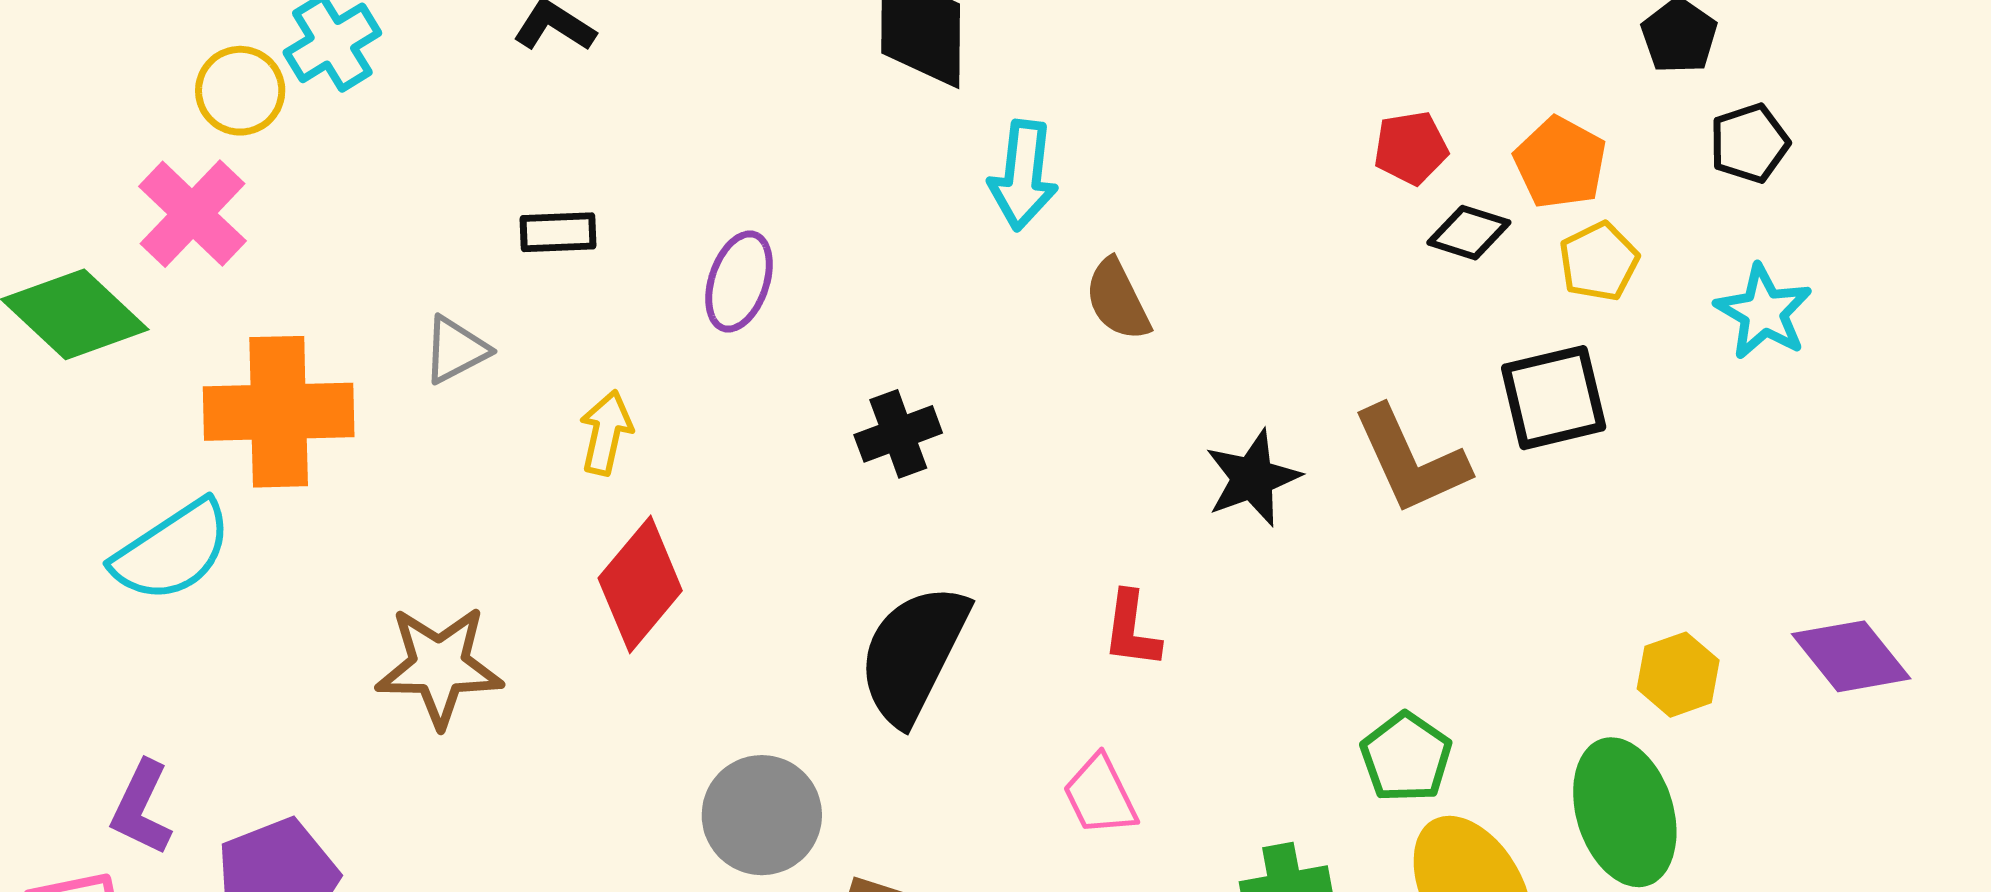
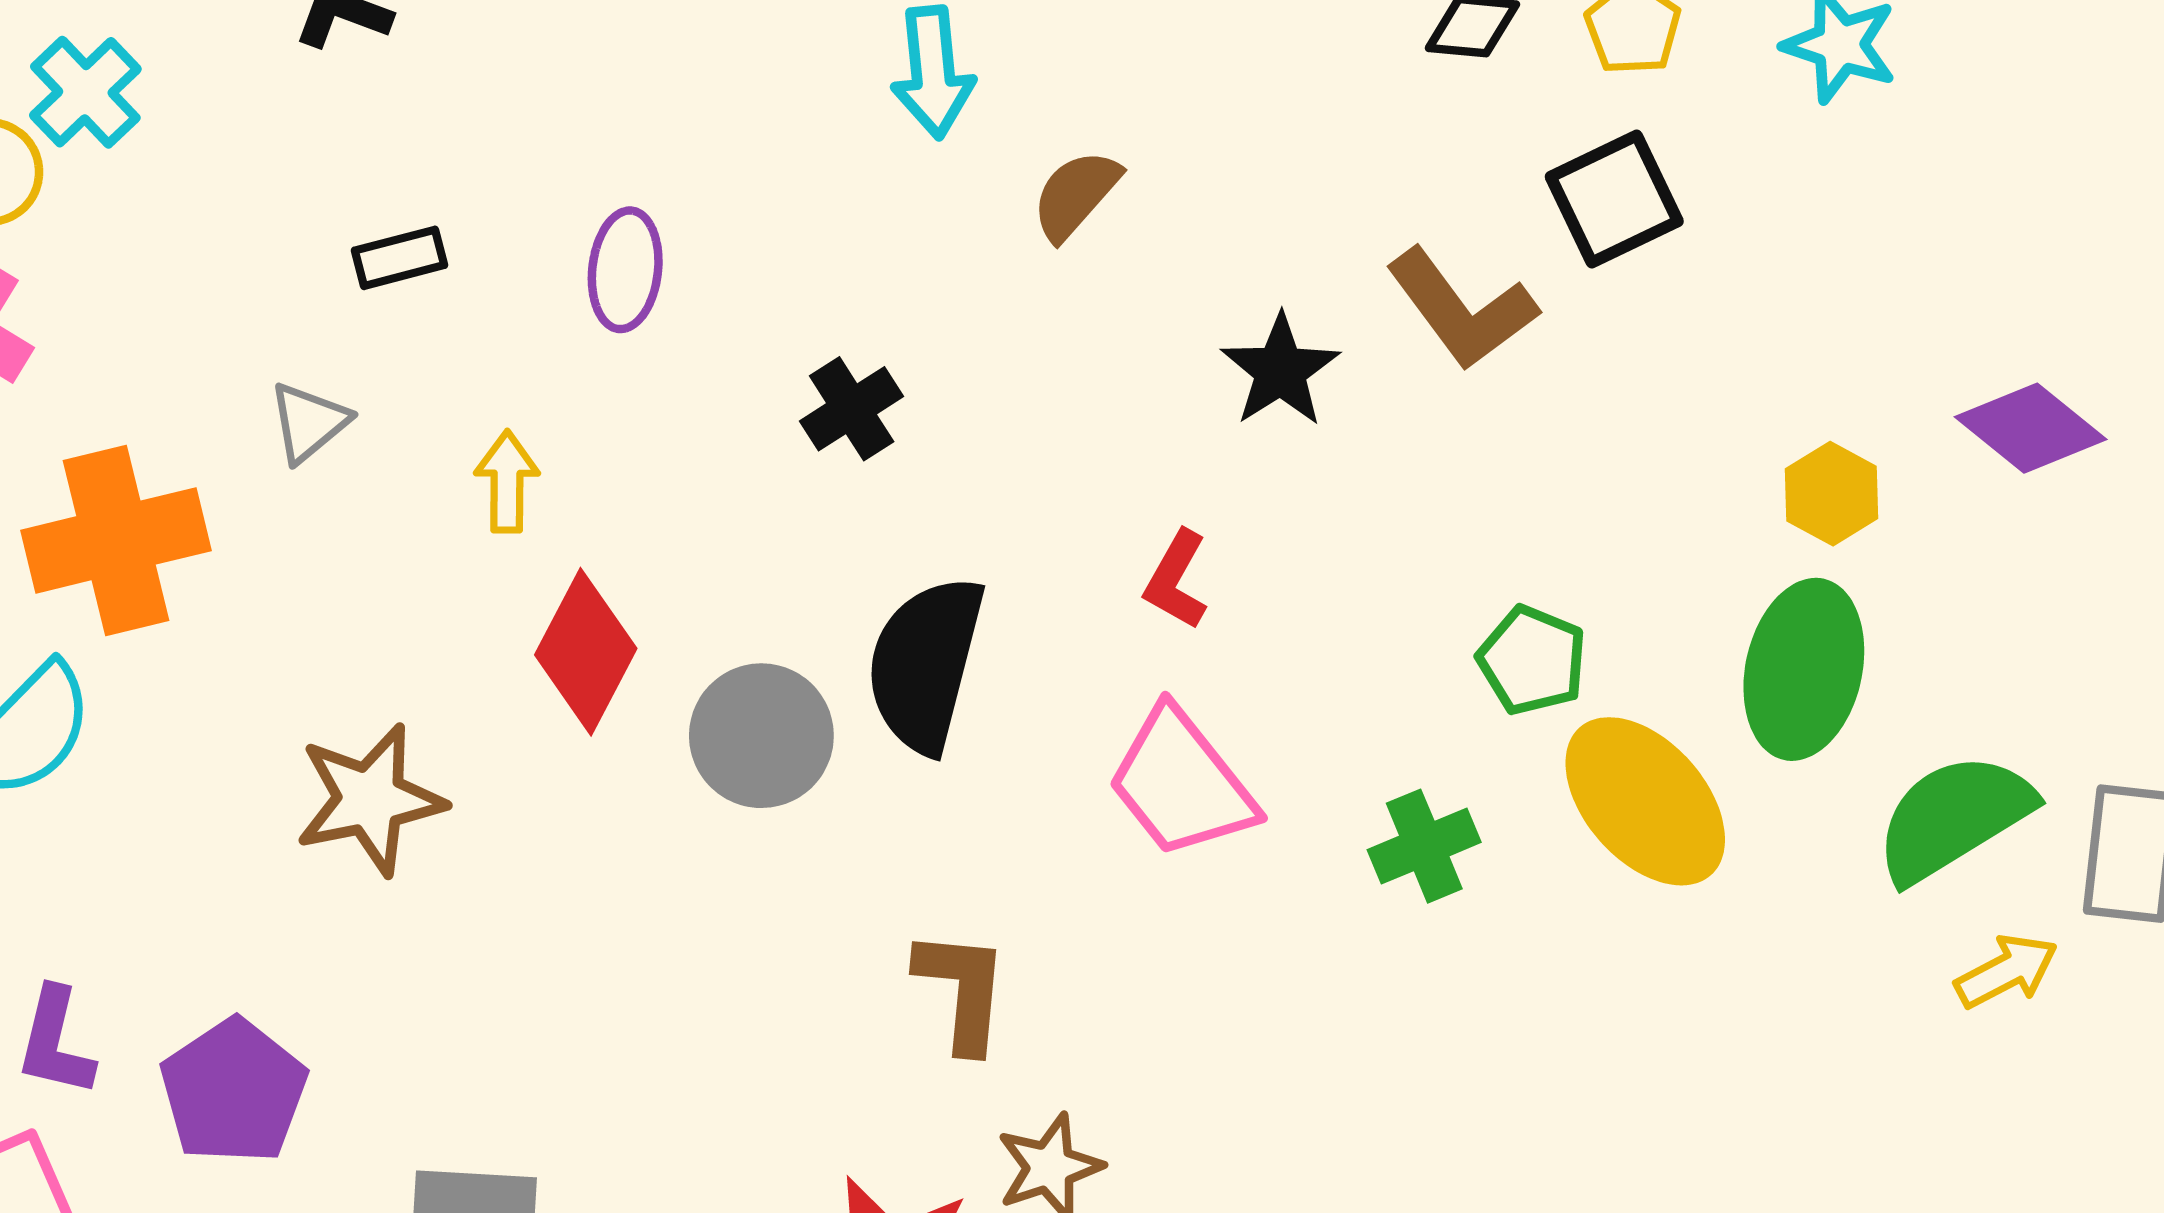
brown semicircle: (1118, 300) -> (1076, 195), turned 80
red L-shape: (1132, 630) -> (1176, 580), turned 34
pink trapezoid: (1100, 795) -> (1181, 783), size x1.6
green ellipse: (1625, 812) -> (1804, 669), turned 42
gray circle: (762, 815) -> (761, 736), moved

